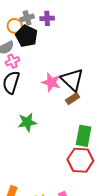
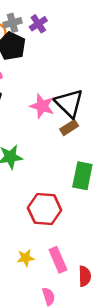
purple cross: (47, 18) -> (38, 24), turned -32
red hexagon: (80, 160) -> (45, 209), moved

